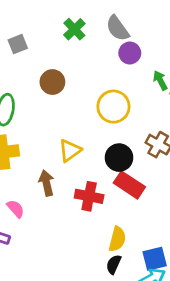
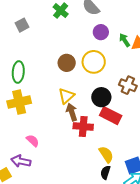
purple circle: (130, 53) -> (101, 32), moved
brown circle: (52, 82) -> (67, 63), moved
brown arrow: (47, 183) -> (72, 112), moved
yellow semicircle: (117, 239) -> (106, 154), turned -42

